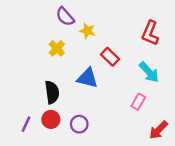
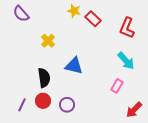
purple semicircle: (65, 17) -> (21, 14), moved
yellow star: (88, 31) -> (74, 11), moved
red rectangle: (110, 57) -> (93, 19), moved

